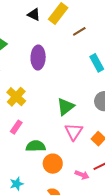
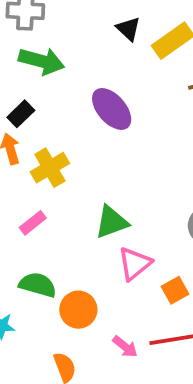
purple ellipse: (38, 58) -> (112, 109), turned -60
green triangle: (66, 107) -> (111, 222), moved
green semicircle: (36, 146) -> (38, 285), moved

